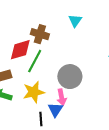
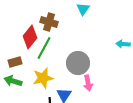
red diamond: (20, 50) -> (30, 37), turned -35
pink arrow: (62, 97) -> (88, 83), moved

